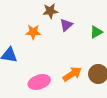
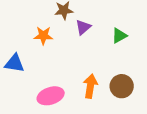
orange arrow: (72, 74) -> (90, 86), turned -48

